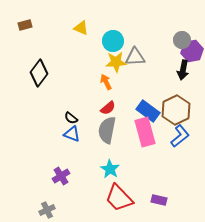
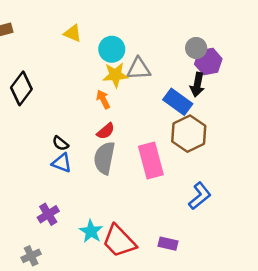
blue rectangle: (148, 111) -> (178, 102), moved
blue L-shape: (180, 136) -> (200, 196), moved
cyan star: (110, 169) -> (91, 231), moved

